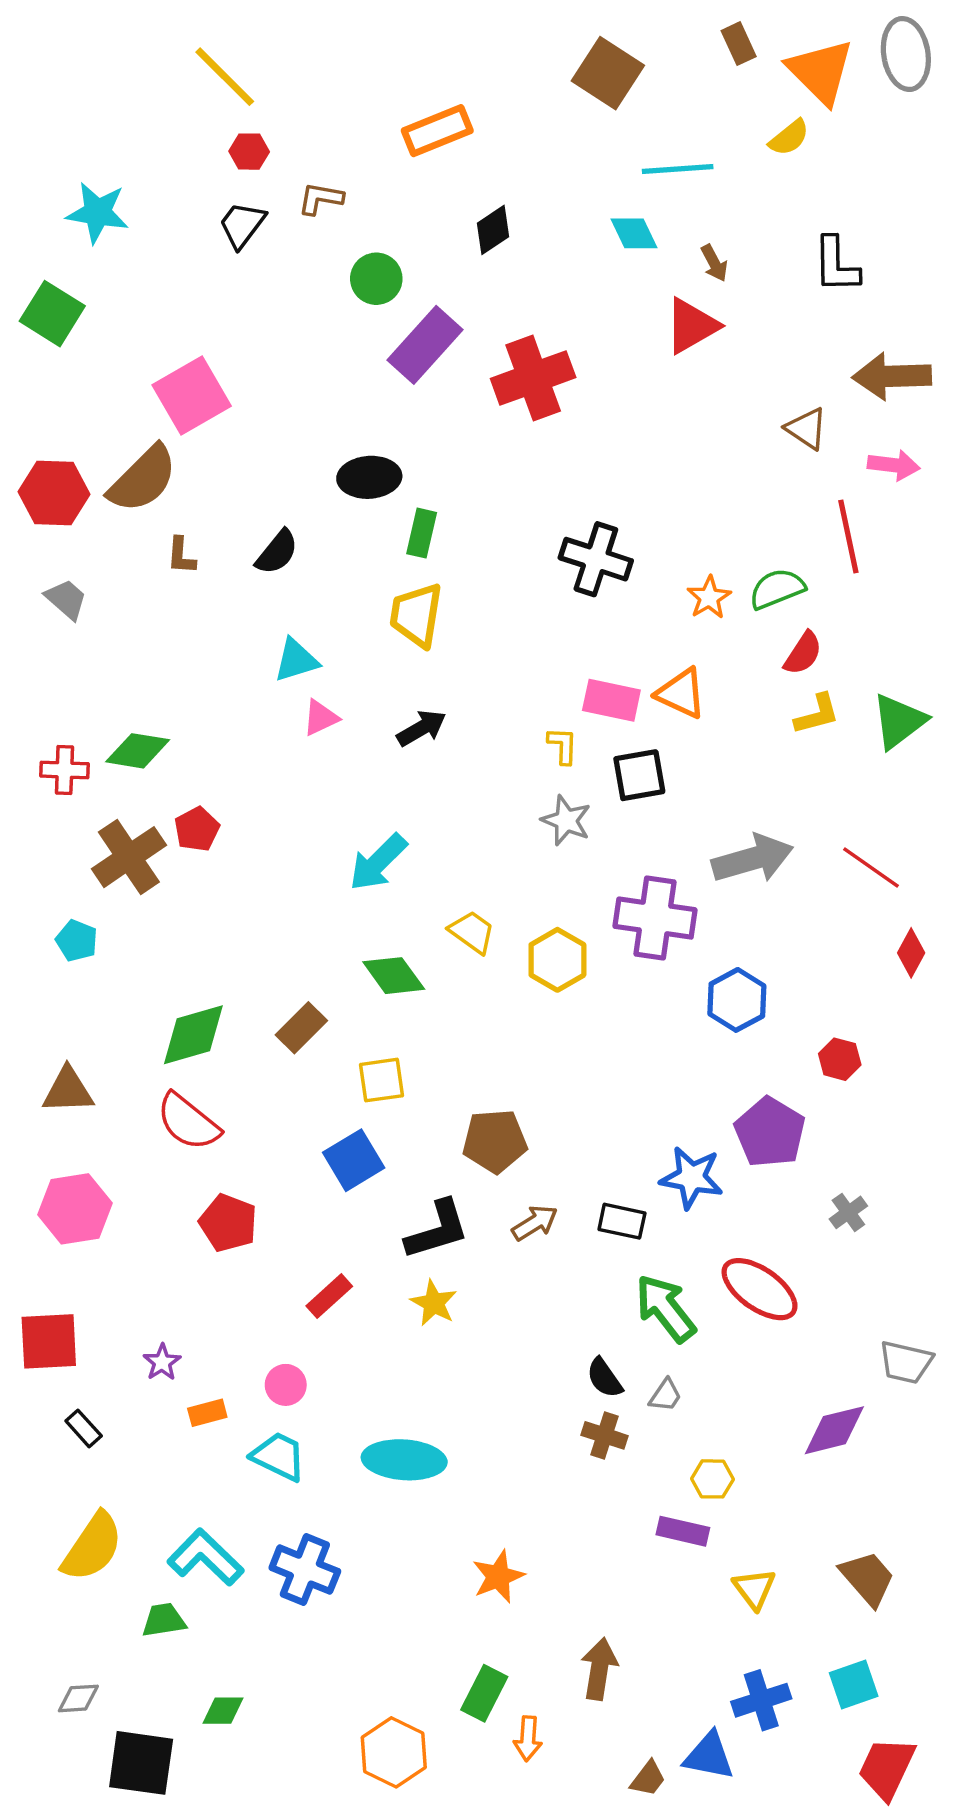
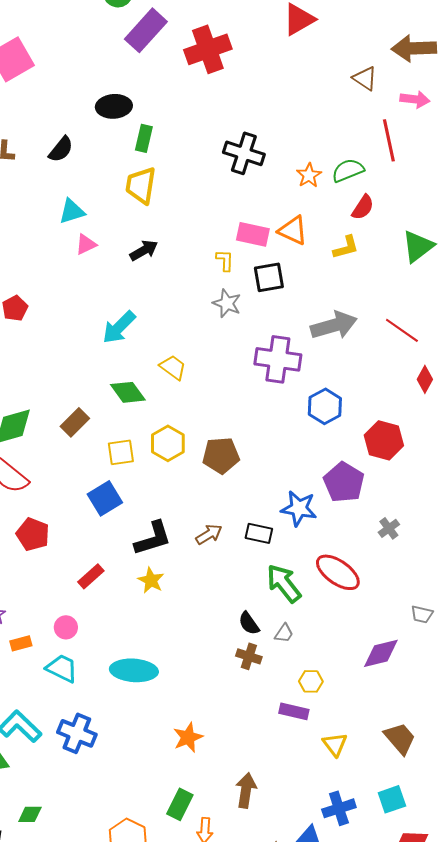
yellow L-shape: (817, 714) -> (346, 247), moved
yellow hexagon: (557, 960) -> (168, 443), moved
red hexagon: (840, 1059) -> (384, 440), size x1.6
brown pentagon: (495, 1141) -> (221, 455), moved
gray trapezoid: (906, 1362) -> (422, 614), size x0.7

